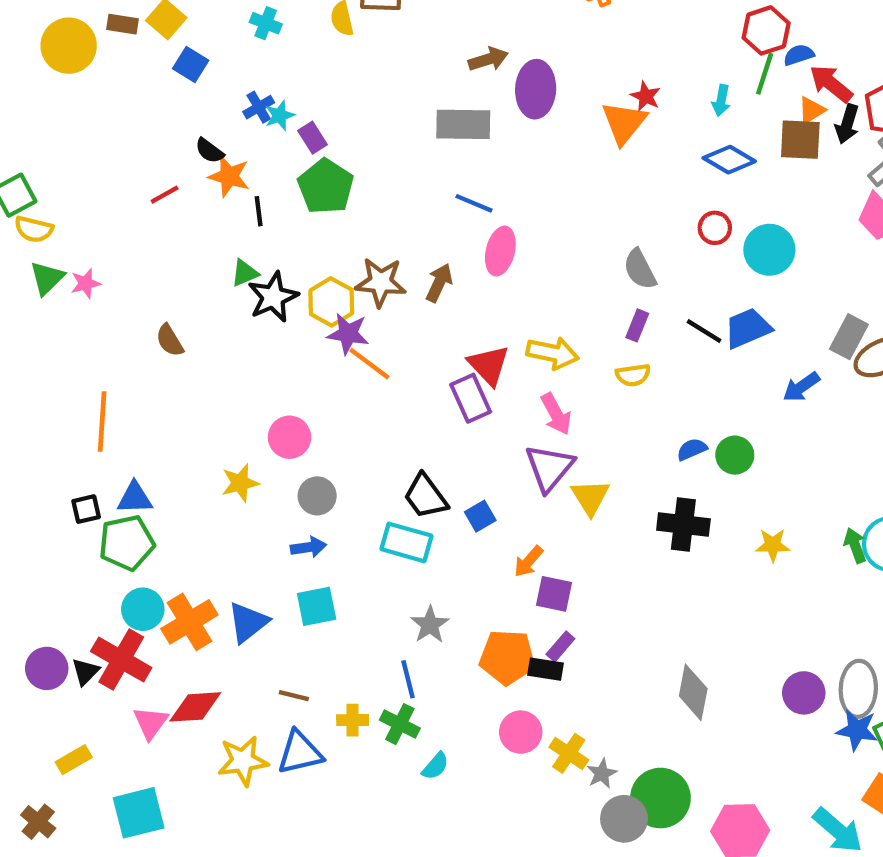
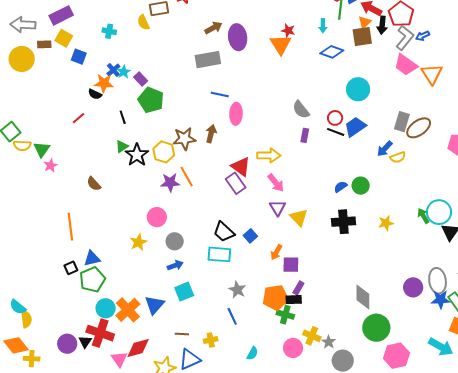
orange star: (229, 176) -> (104, 83), moved
red circle: (715, 228) -> (335, 118), moved
green triangle: (47, 278) -> (42, 149), moved
purple star: (348, 334) -> (170, 182), moved
orange line: (369, 364) -> (187, 177), turned 35
yellow semicircle: (633, 375) -> (398, 157), moved
purple triangle: (549, 468) -> (278, 208), size x0.7
green cross: (400, 724) -> (285, 315), moved
pink circle: (521, 732) -> (293, 348), moved
green circle: (660, 798) -> (376, 328), moved

